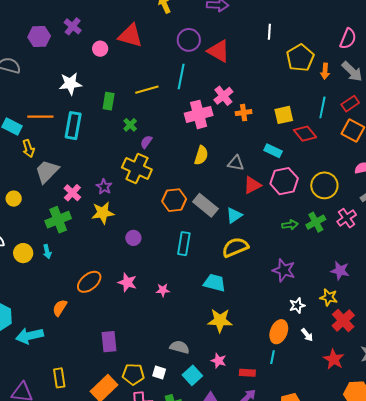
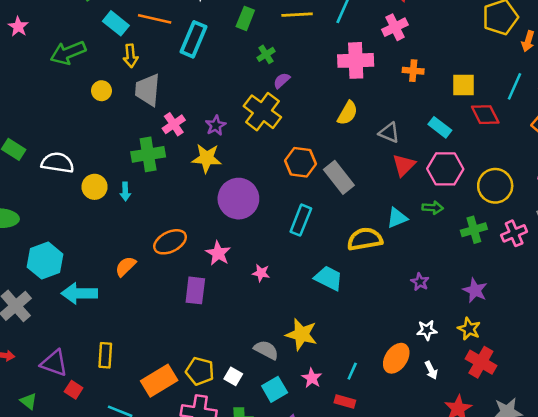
pink cross: (223, 96) -> (395, 27), moved
gray trapezoid: (47, 171) -> (148, 90), turned -52
red triangle: (252, 185) -> (404, 165), turned -30
yellow circle: (14, 199) -> (102, 91), moved
cyan triangle: (234, 215) -> (397, 218), moved
green arrow: (290, 225) -> (433, 208), moved
purple circle: (133, 238) -> (238, 199), size x2.0
purple star: (284, 270) -> (420, 282), size x0.6
purple star: (340, 271) -> (475, 290), moved
yellow star: (220, 320) -> (301, 334), moved
red cross: (343, 321) -> (481, 362), turned -30
purple rectangle: (109, 342) -> (195, 290), moved
cyan line: (272, 357) -> (352, 371), moved

